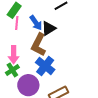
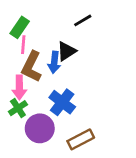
blue arrow: (36, 23) -> (54, 62), moved, turned 42
brown L-shape: (39, 45) -> (32, 67), moved

